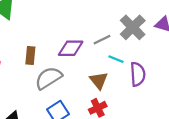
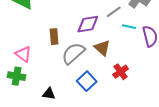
brown triangle: (99, 80) -> (102, 48), moved

